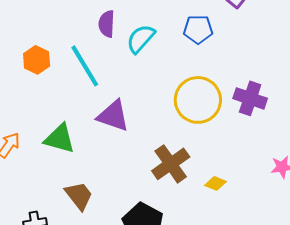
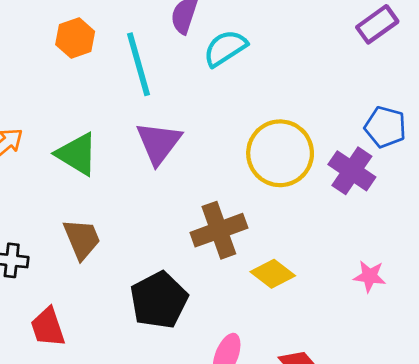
blue pentagon: (198, 29) -> (385, 127), moved
purple triangle: (113, 116) -> (159, 143), turned 33
yellow diamond: (215, 183) -> (273, 274), size x1.4

